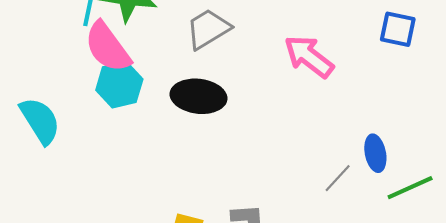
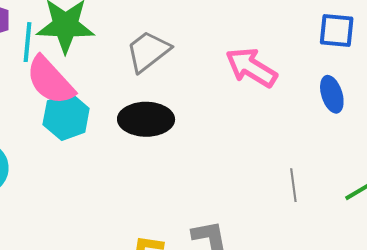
blue ellipse: (375, 153) -> (332, 94), moved
gray line: (338, 178) -> (293, 185), turned -44

